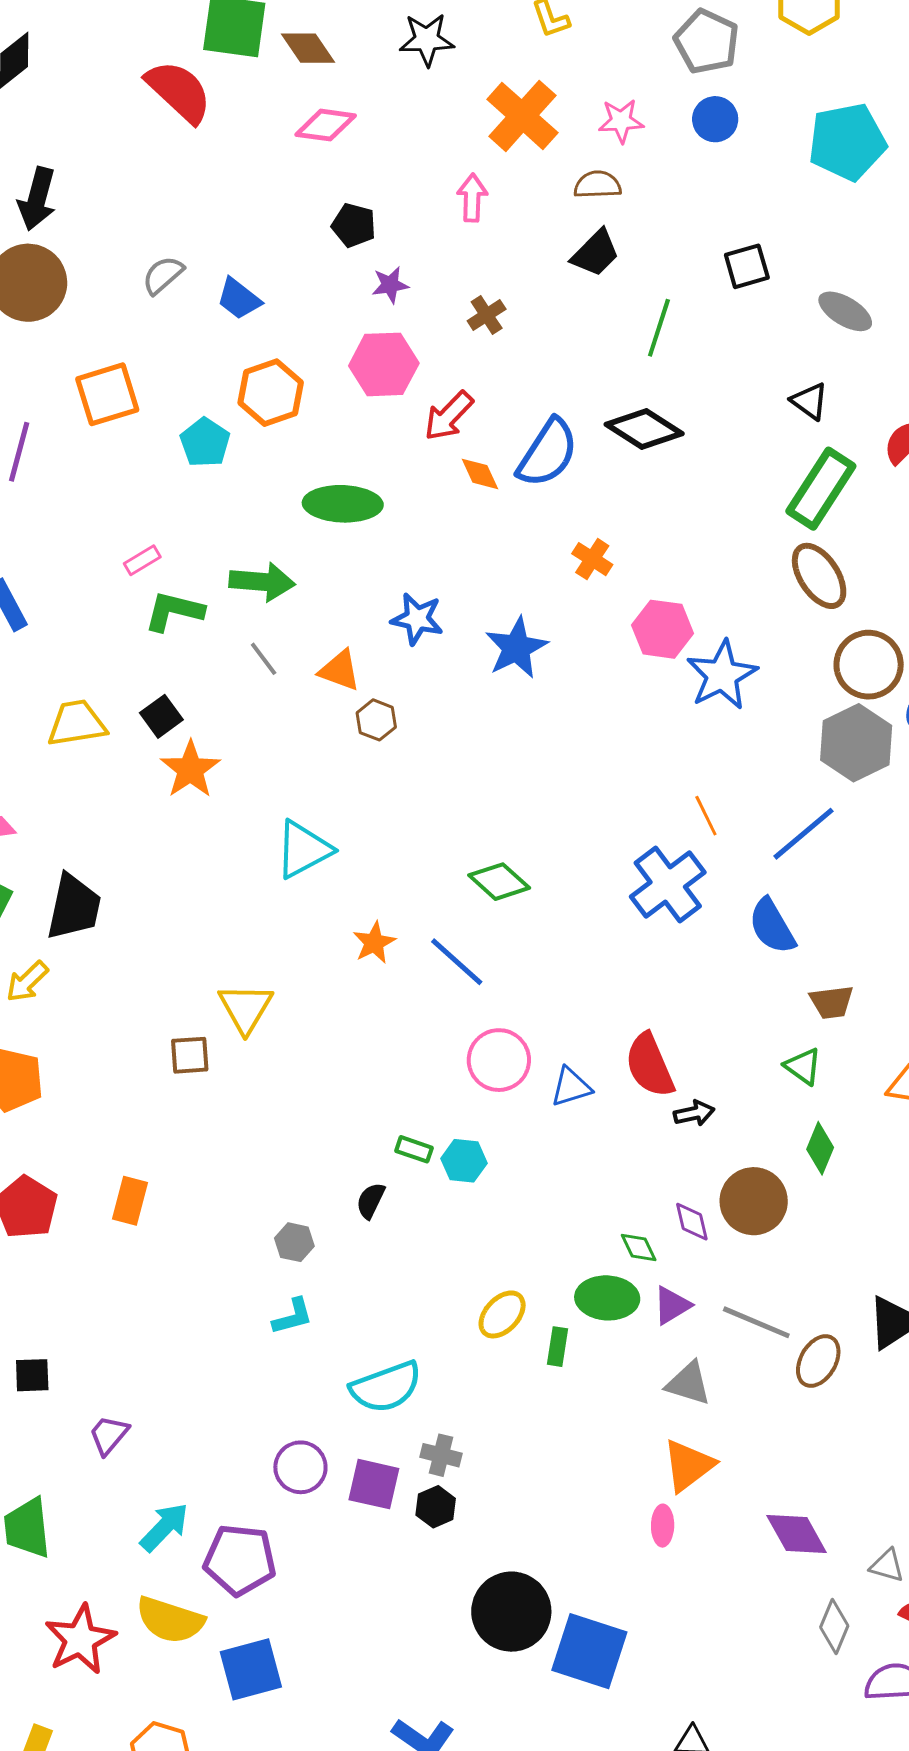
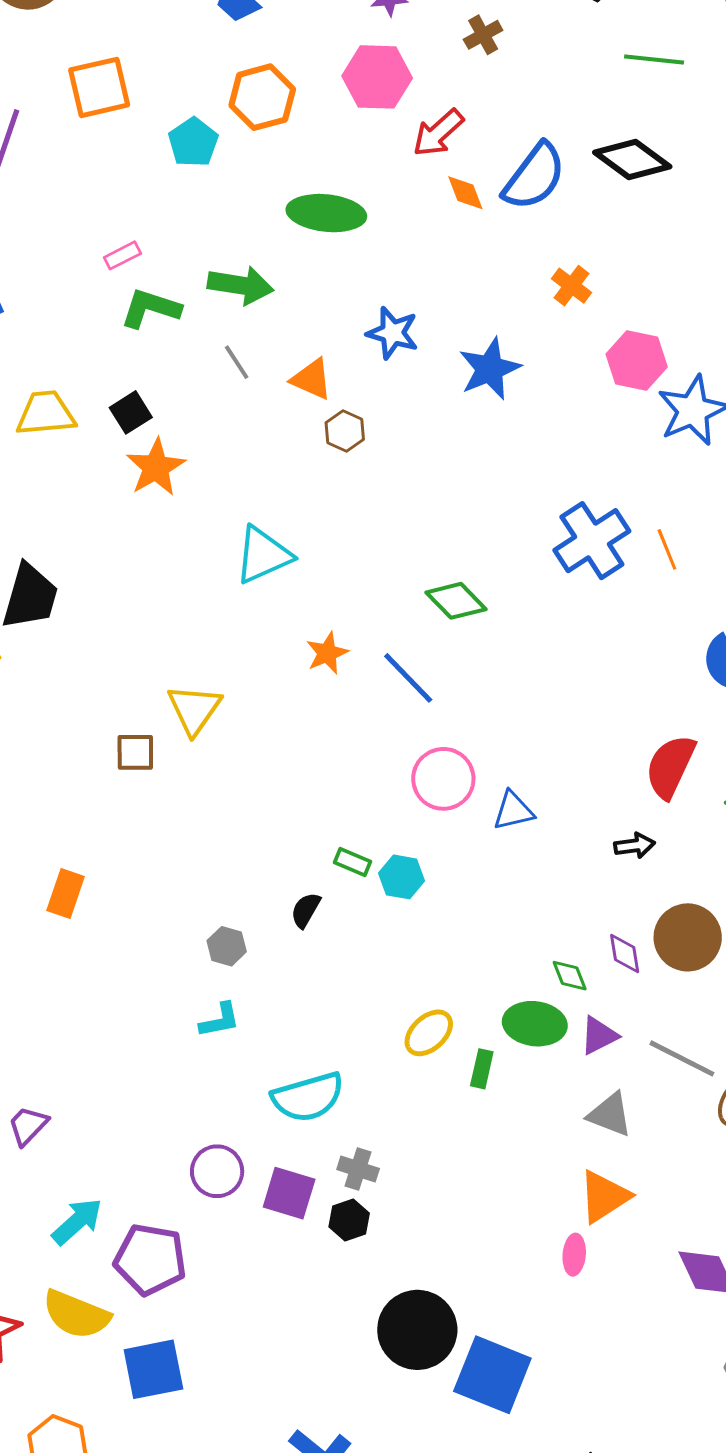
green line: (659, 328) -> (654, 59), turned 74
blue cross: (668, 885) -> (592, 541), moved
red semicircle: (650, 1065) -> (670, 766), moved, turned 44

